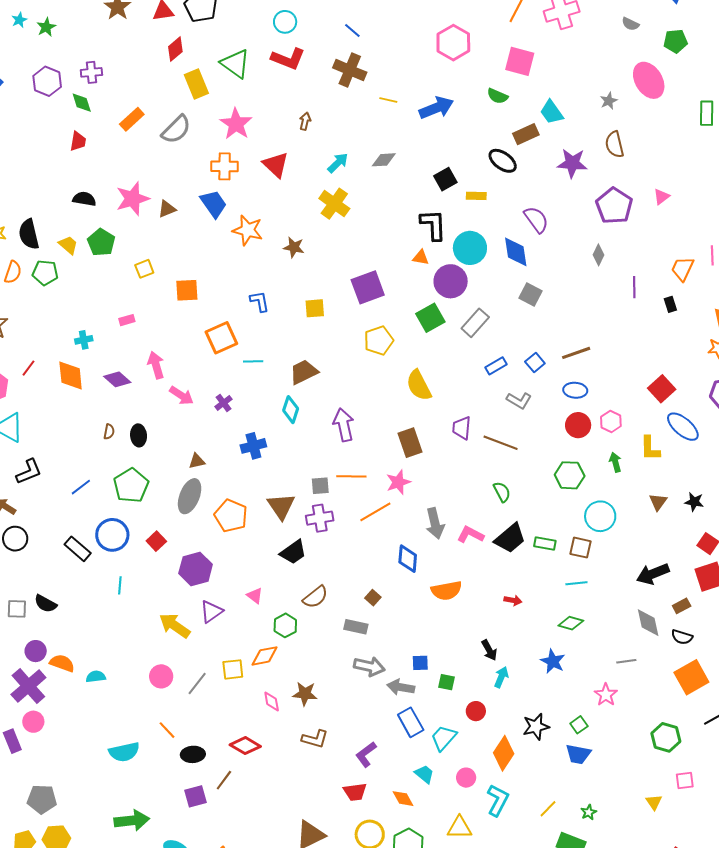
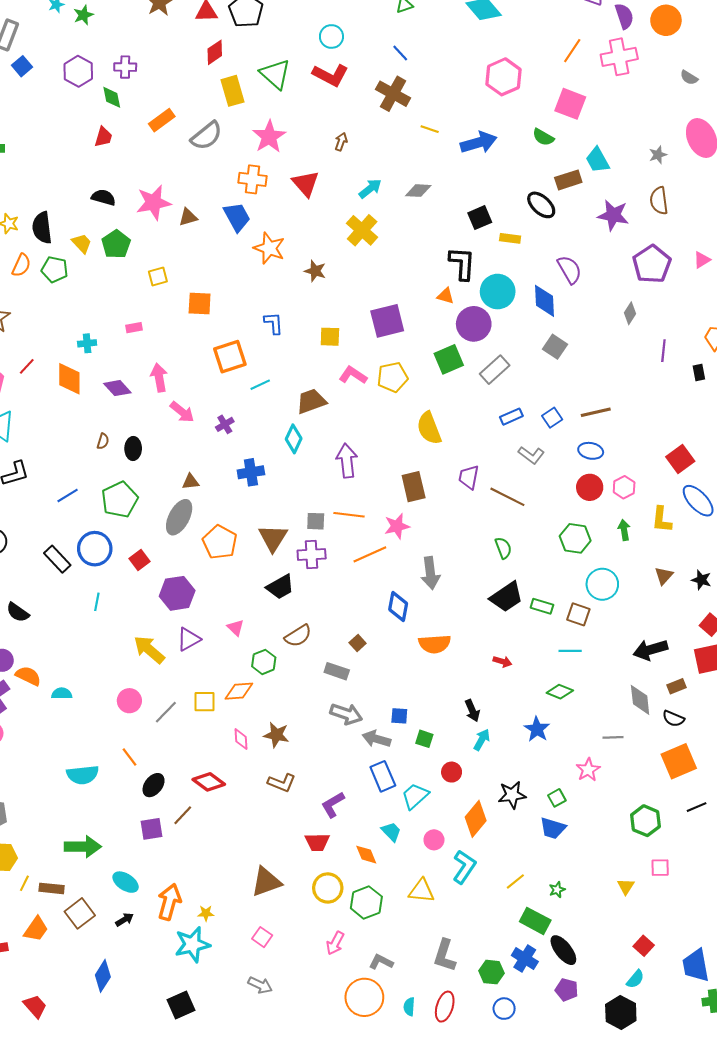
cyan line: (253, 361) -> (260, 385), turned -30
pink L-shape: (470, 535) -> (353, 375), moved
black ellipse: (193, 754) -> (154, 785), turned -55

